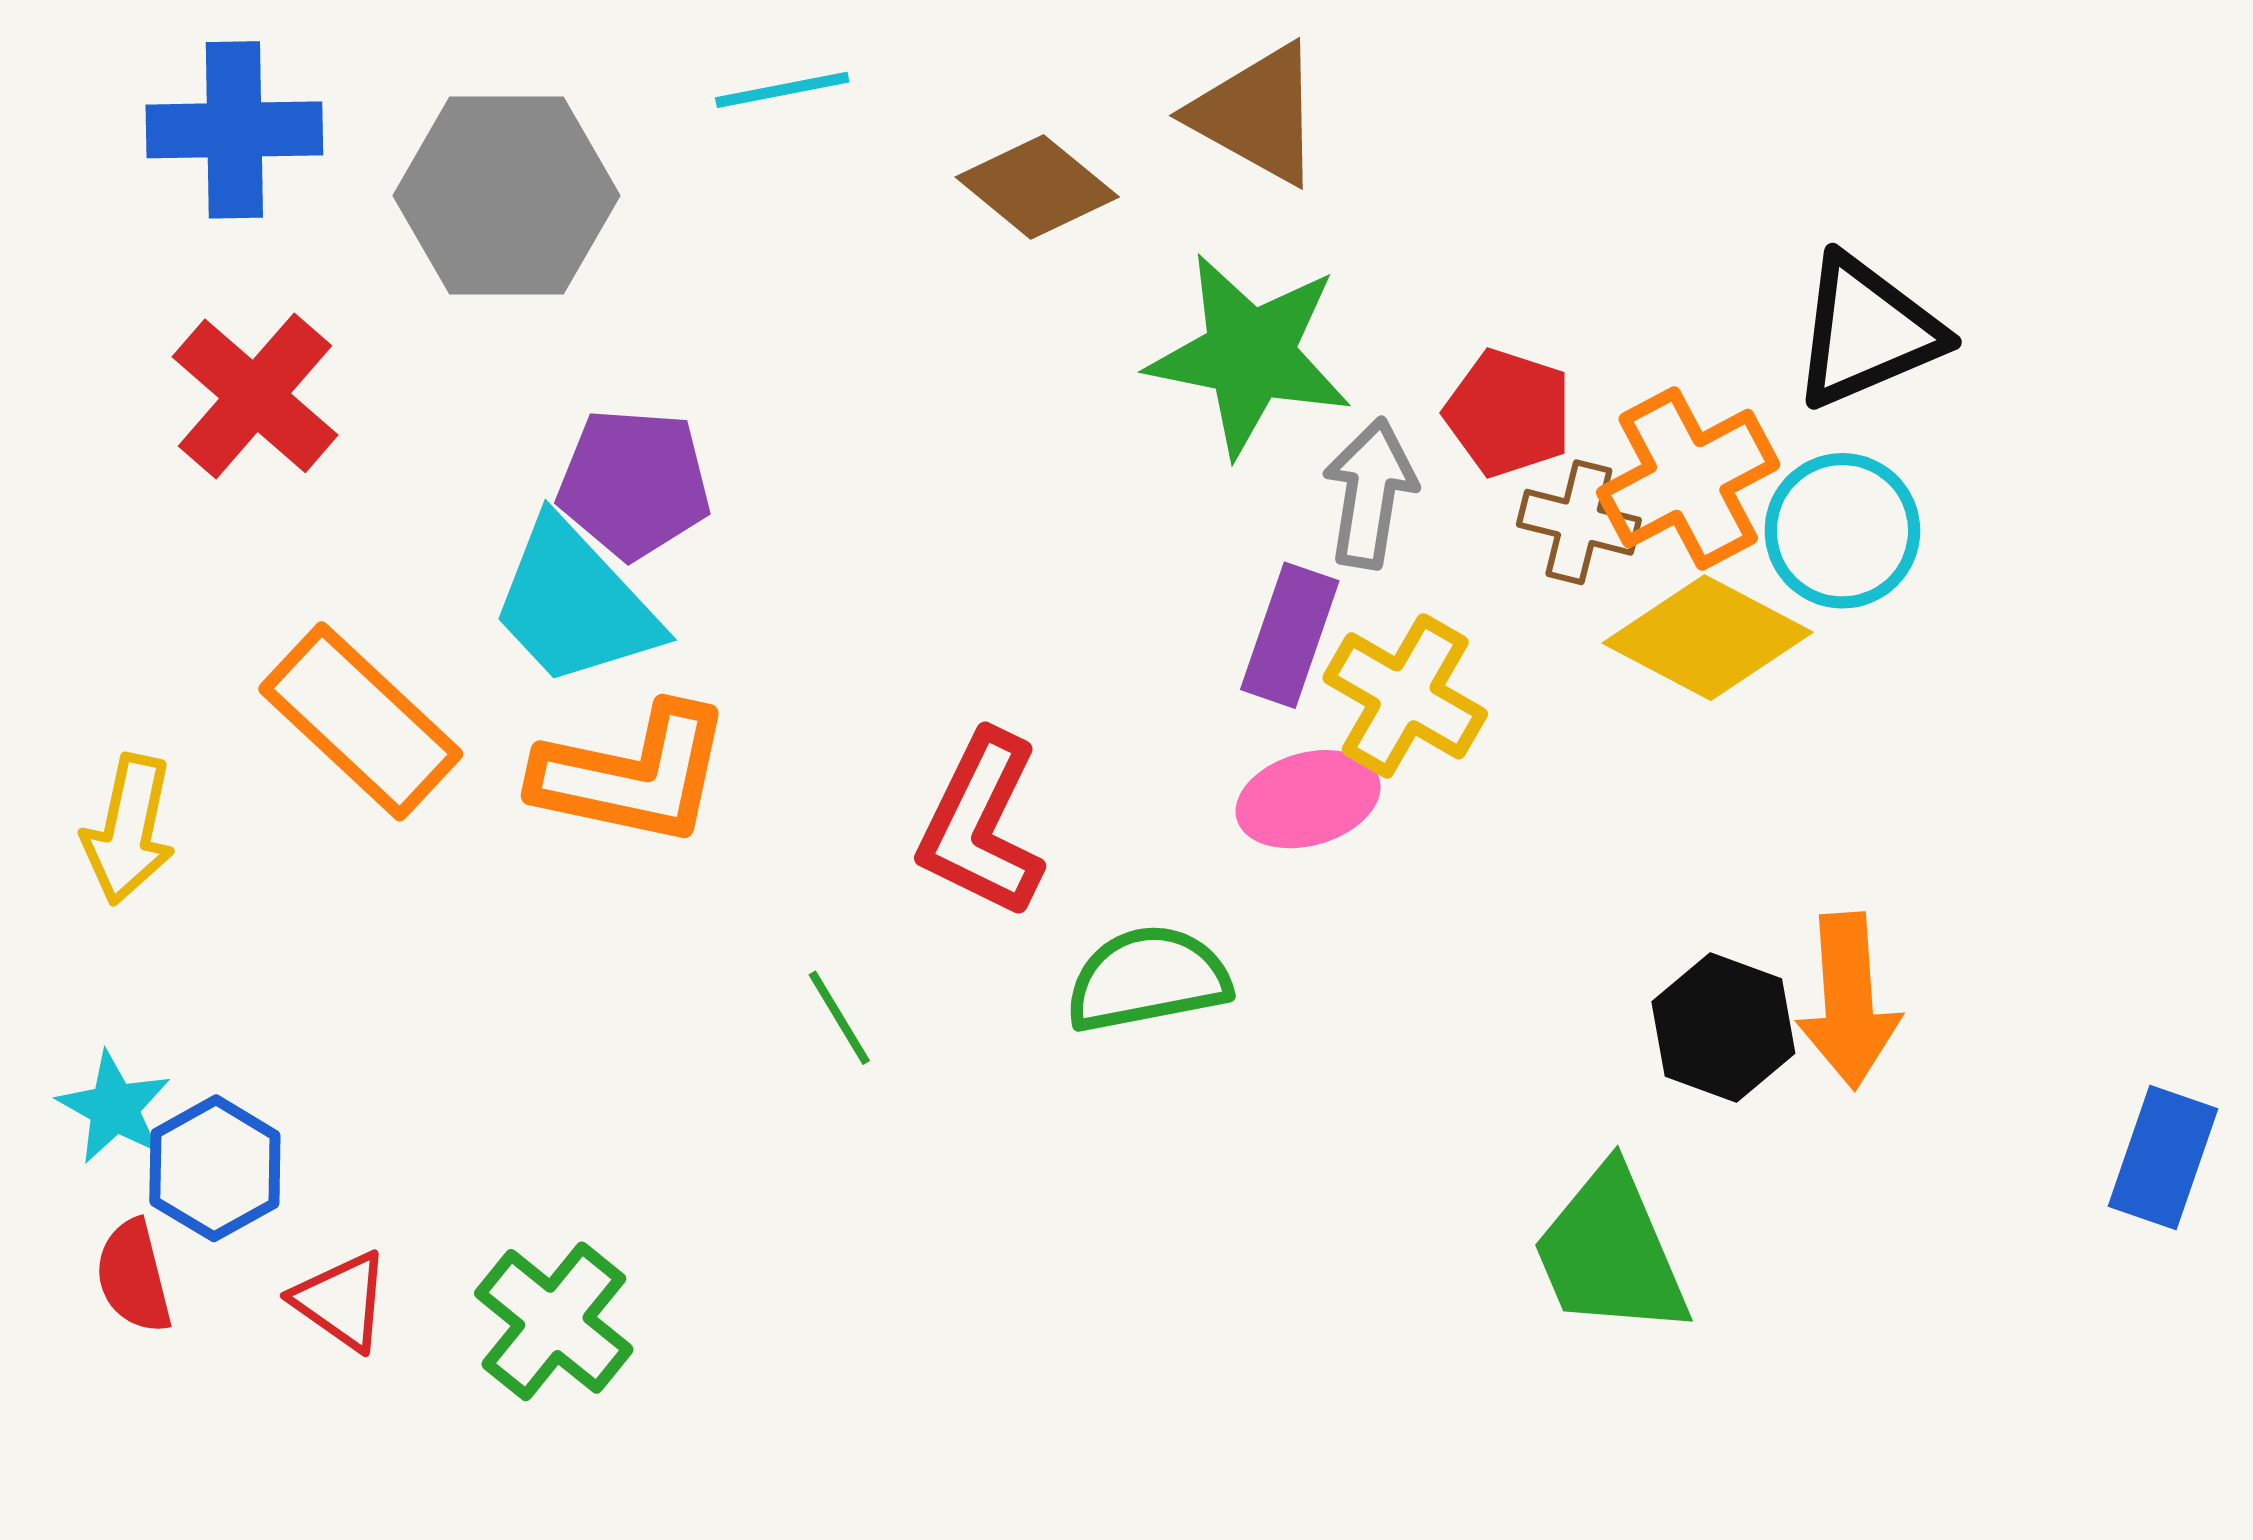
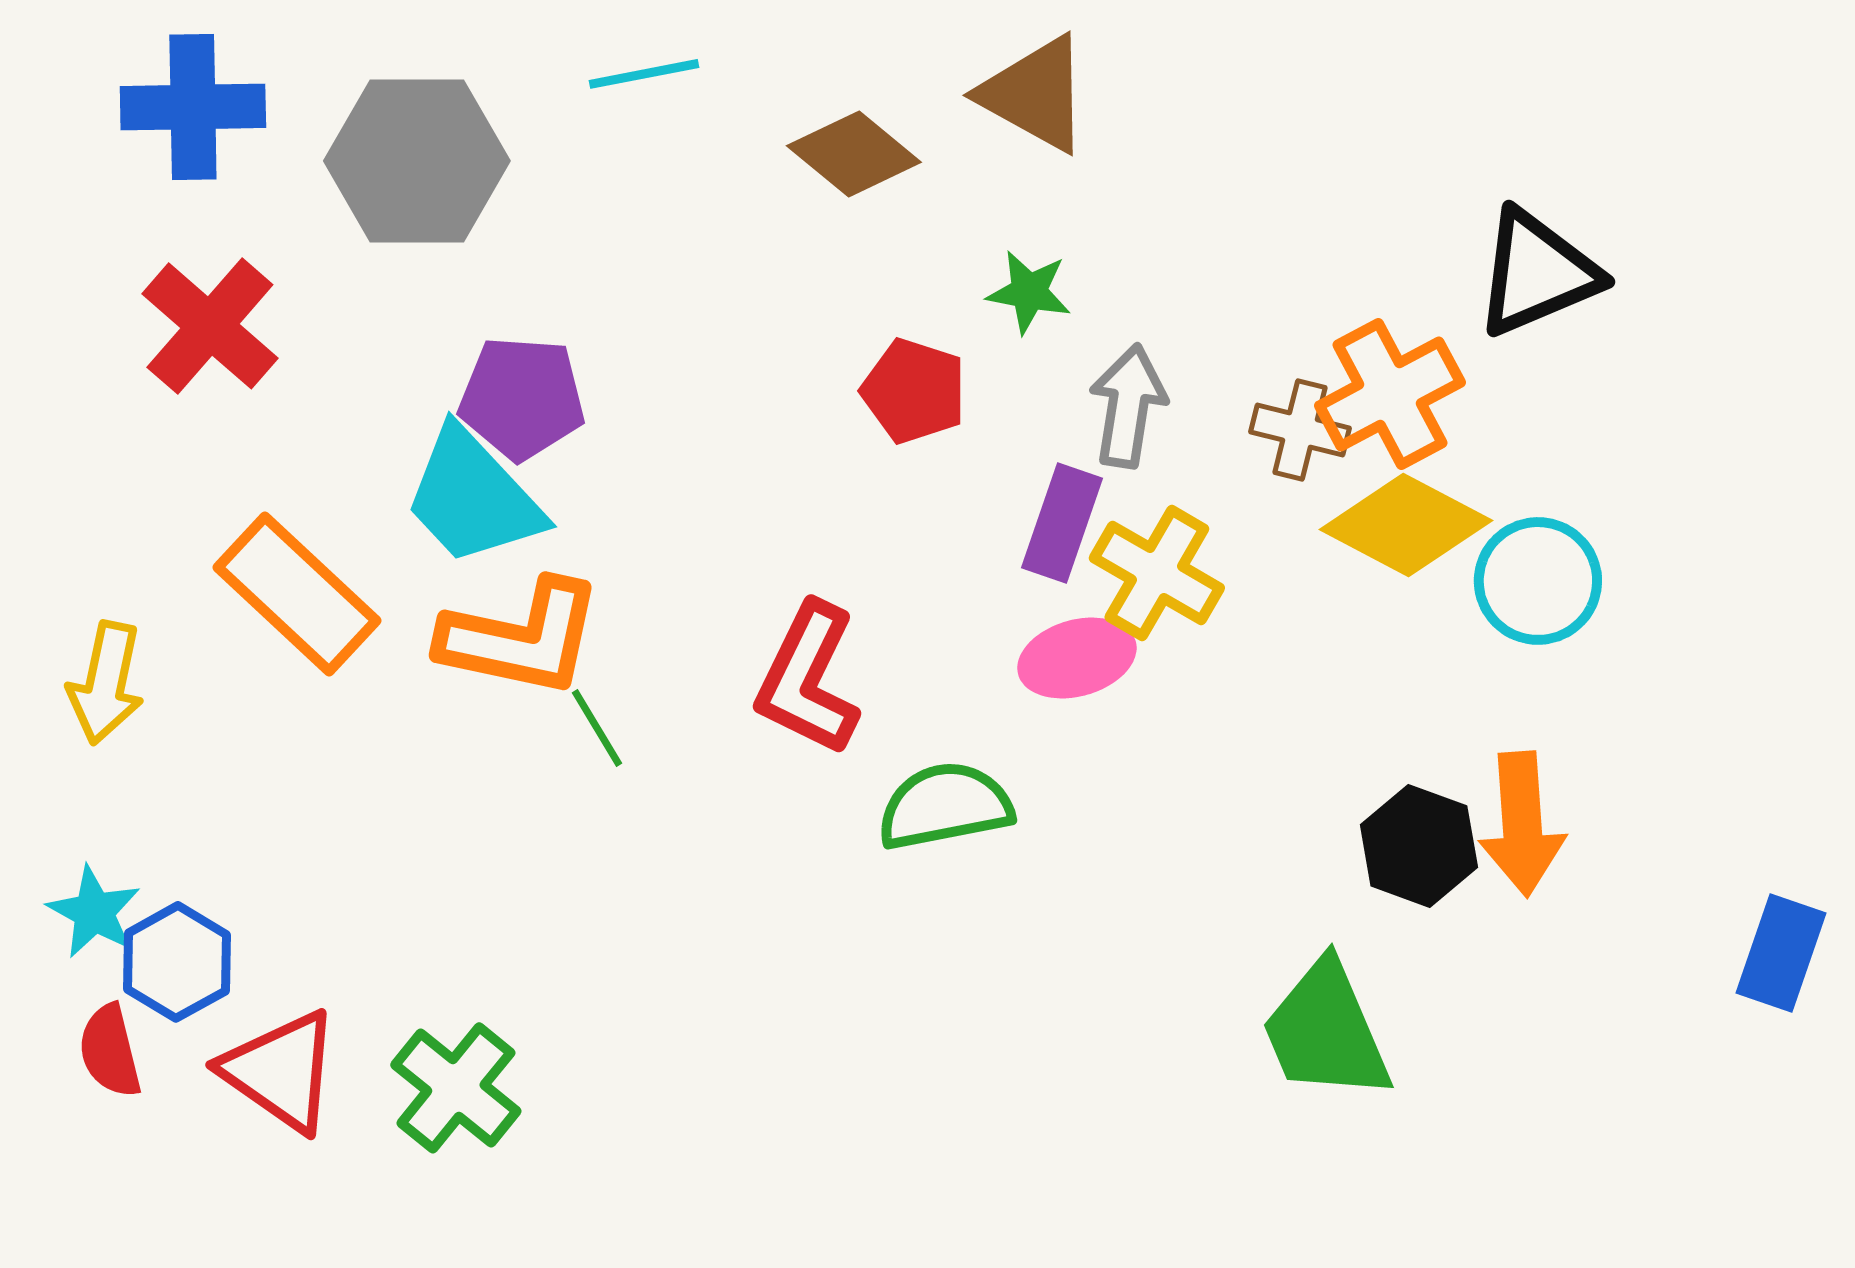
green star: (1250, 355) -> (1029, 292), size x0.5
red pentagon: (1508, 413) -> (914, 391), moved
cyan circle: (1842, 531) -> (1538, 581), moved
green line: (839, 1018) -> (597, 728), moved
red triangle: (341, 1301) -> (281, 1071), size x1.5

